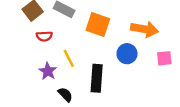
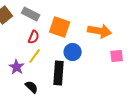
red semicircle: (44, 36) -> (34, 37), moved, turned -64
blue circle: (127, 54) -> (73, 52), moved
yellow line: (69, 58) -> (35, 56), turned 63

